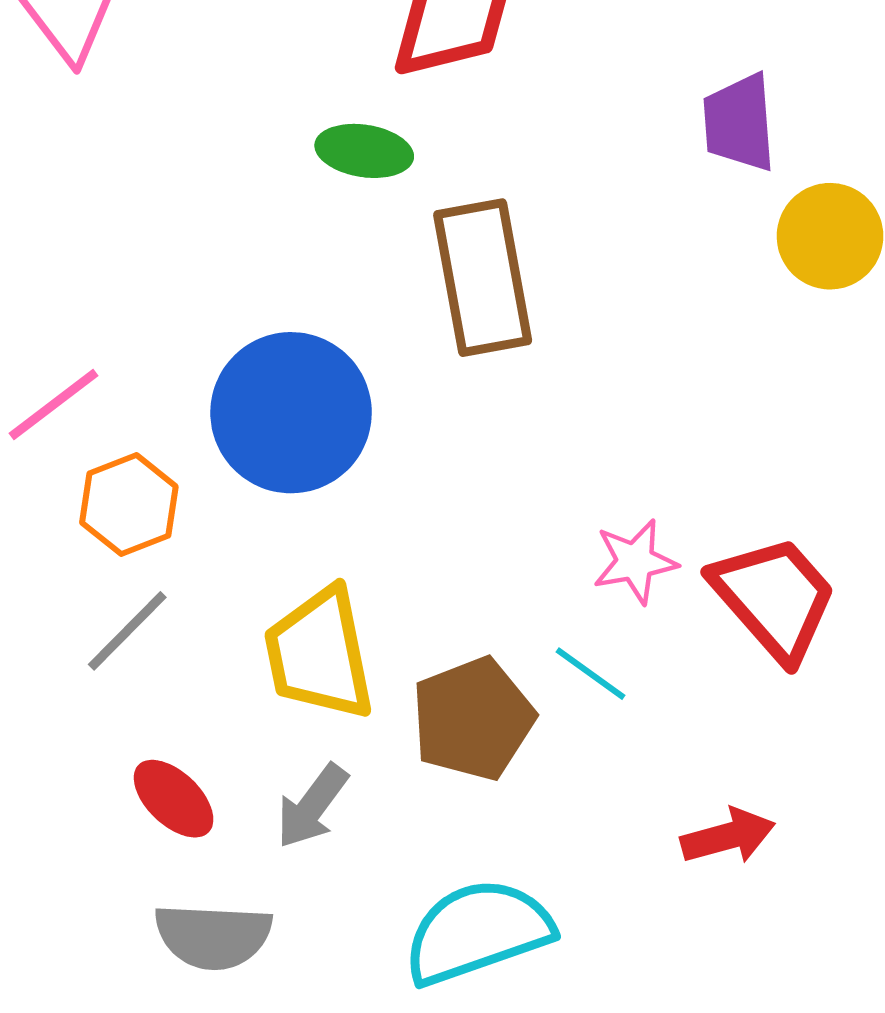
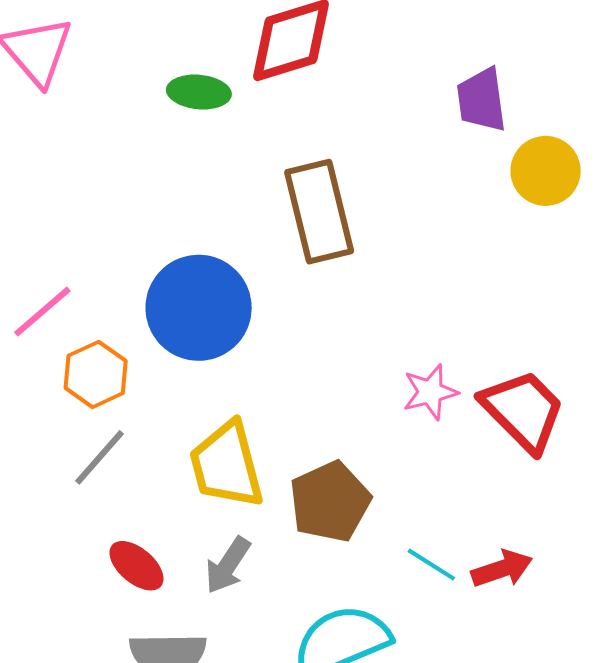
green ellipse: (364, 151) -> (199, 92), moved
cyan line: (590, 674) -> (431, 565), moved

